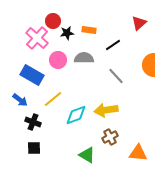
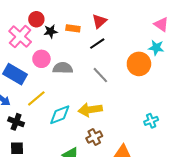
red triangle: (139, 23) -> (99, 21), moved
gray semicircle: (84, 58) -> (63, 68), moved

